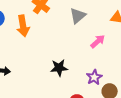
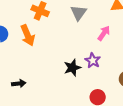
purple star: (94, 77) -> (93, 60), moved

